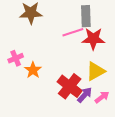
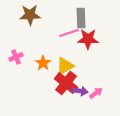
orange star: (33, 70) -> (43, 63), moved
yellow triangle: (96, 71) -> (65, 66), moved
purple arrow: (85, 95) -> (80, 91), turned 56

